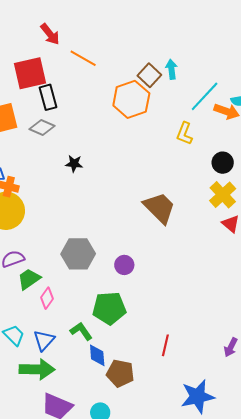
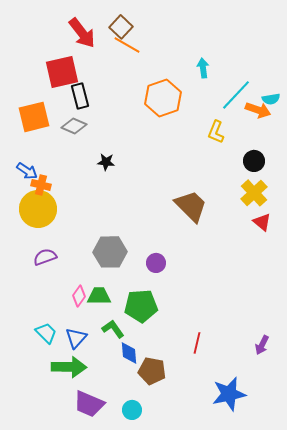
red arrow: (50, 34) -> (82, 33), size x1.4
orange line: (83, 58) -> (127, 45), moved
brown square: (149, 75) -> (121, 27), moved
green trapezoid: (29, 279) -> (99, 296), moved, turned 35

